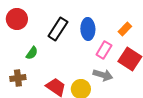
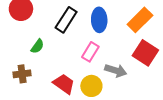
orange rectangle: (125, 29) -> (140, 20), size x1.6
pink rectangle: (104, 50) -> (90, 52), moved

